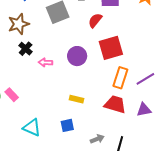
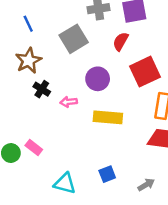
purple circle: (77, 56) -> (98, 79), moved
yellow rectangle: (76, 99) -> (108, 117), moved, size x1.6

